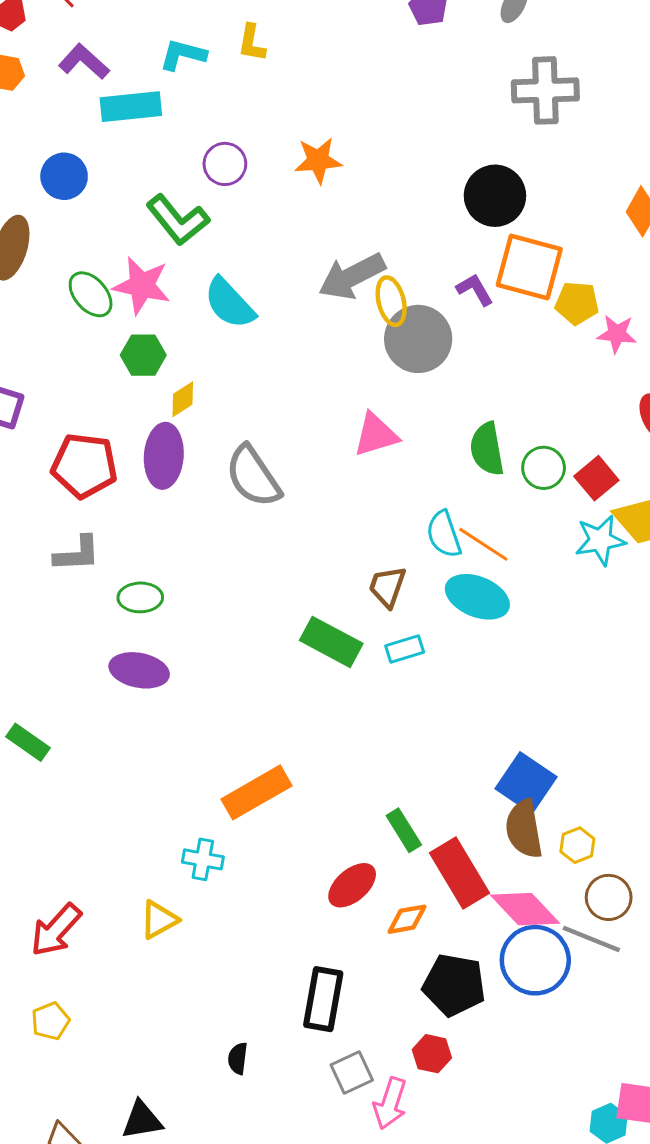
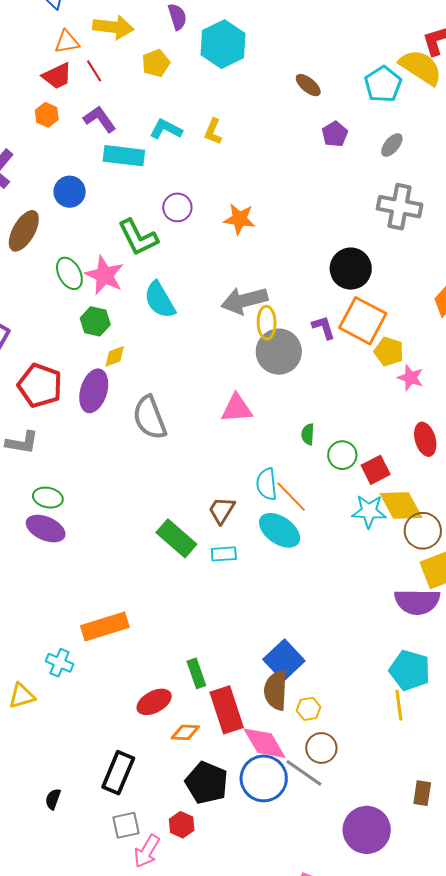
green semicircle: (487, 449) -> (308, 434), size x0.6
green ellipse: (140, 597) -> (48, 498), moved

